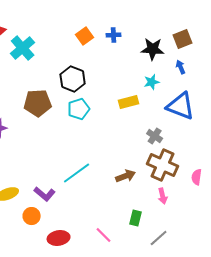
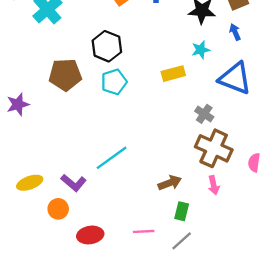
brown arrow: (126, 176) -> (170, 183), moved
pink line: (104, 235) -> (144, 231), turned -48
gray line: (159, 238) -> (182, 241), moved

